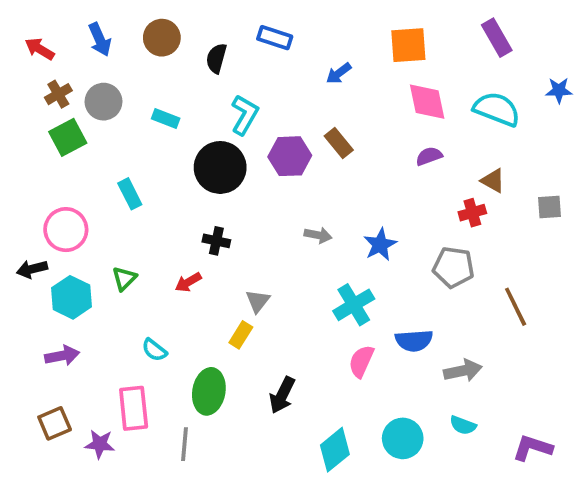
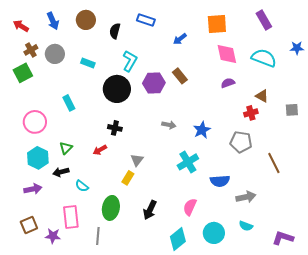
green square: (68, 137) -> (23, 73), moved
black arrow: (32, 269) -> (61, 172), moved
pink semicircle: (361, 361) -> (190, 207), moved

